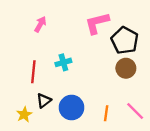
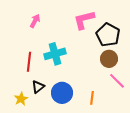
cyan cross: (63, 62) -> (55, 54), size x1.5
pink line: (135, 111) -> (117, 81), moved

